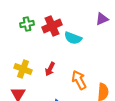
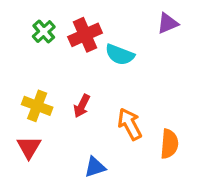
green cross: (27, 24) -> (44, 32), turned -32

